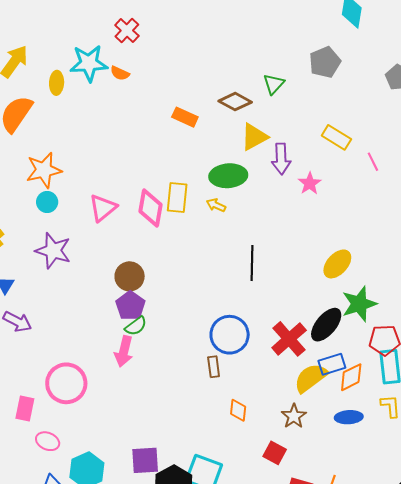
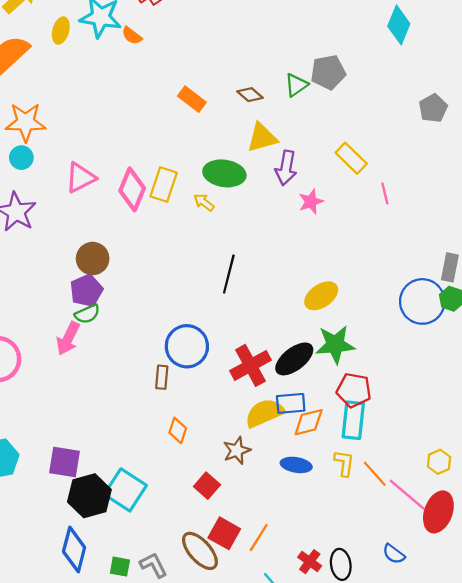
gray pentagon: (325, 62) -> (328, 72), moved
brown diamond: (235, 102) -> (250, 95), size x0.7

